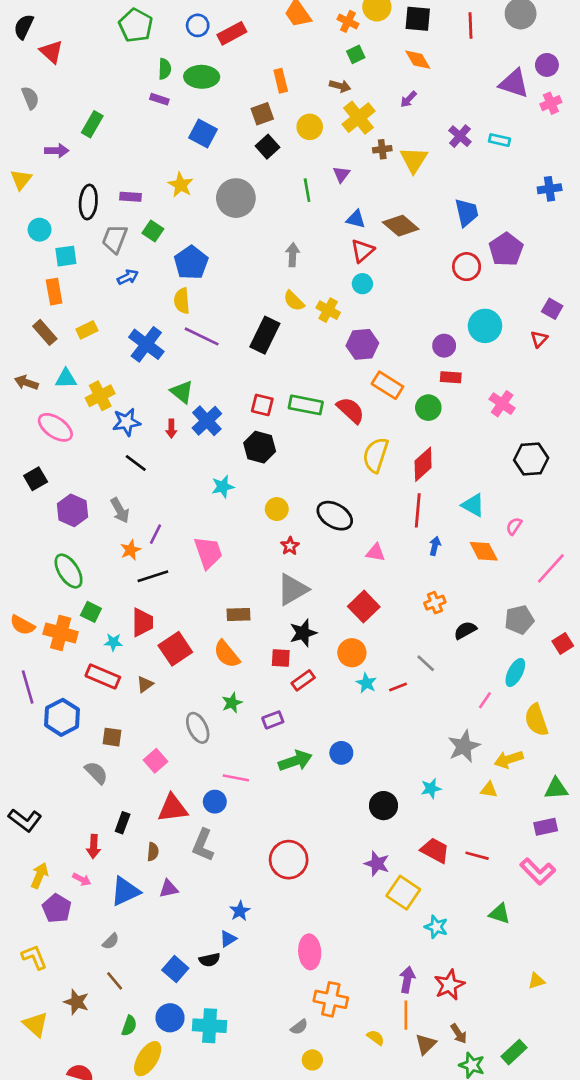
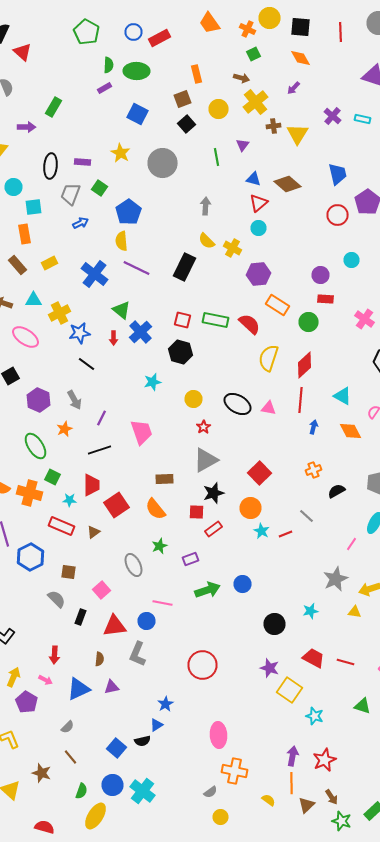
purple rectangle: (159, 99) -> (104, 88), turned -48
cyan circle: (485, 326) -> (352, 260), size x0.6
orange star: (130, 550) -> (64, 429), moved
pink triangle: (376, 553) -> (268, 408), moved
black rectangle: (123, 823) -> (80, 617), moved
cyan cross: (210, 1026) -> (142, 791), turned 35

